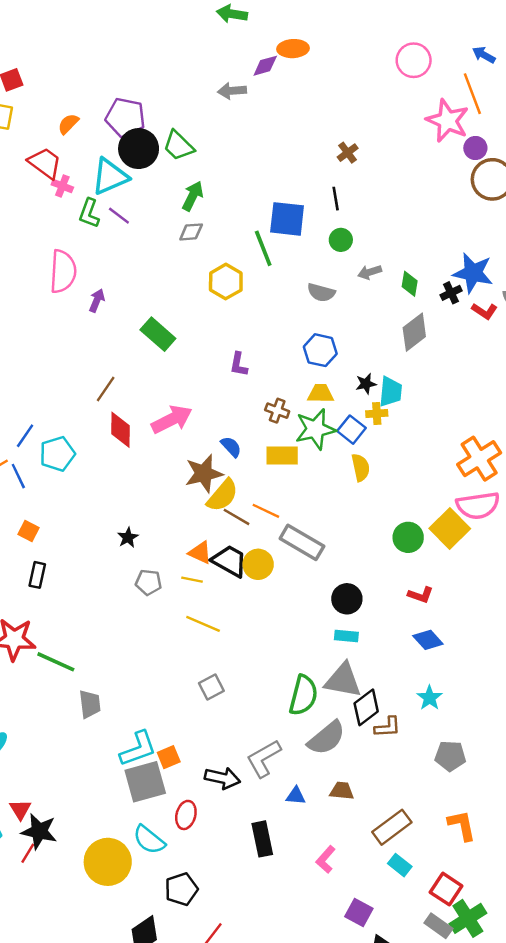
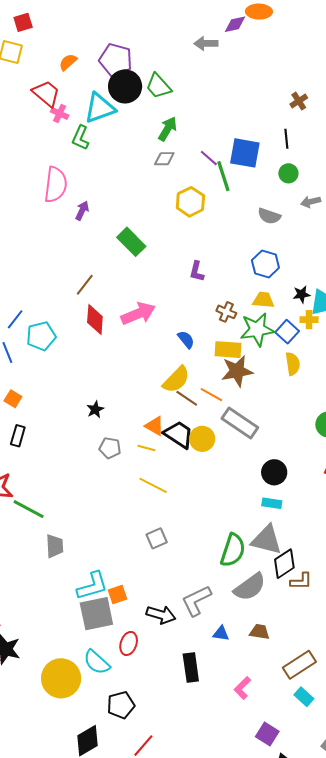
purple line: (119, 216) -> (209, 158), moved
brown star: (204, 474) -> (237, 371), moved

